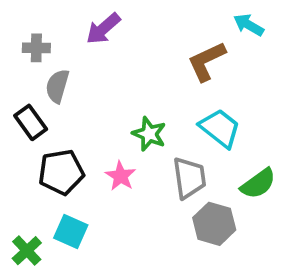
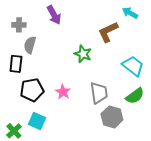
purple arrow: (103, 29) -> (54, 15), turned -78
black rectangle: (31, 122) -> (16, 64), turned 42
cyan trapezoid: (220, 128) -> (133, 66), moved
green star: (149, 134) -> (83, 54), moved

